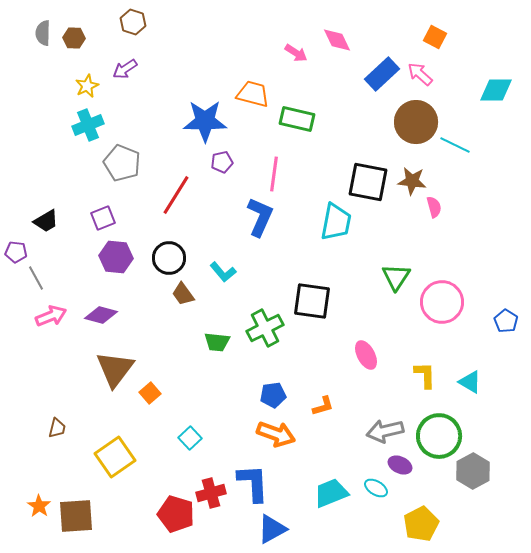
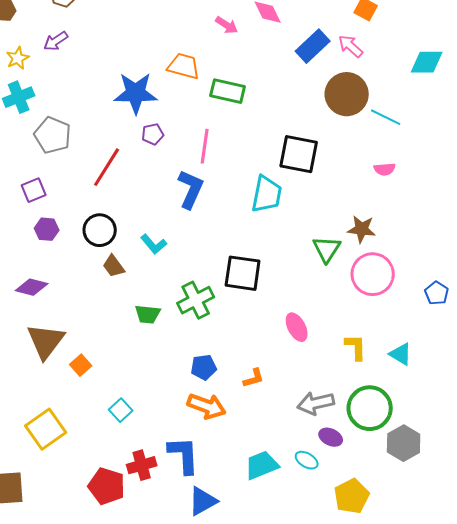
brown star: (412, 181) -> (362, 229), moved
pink semicircle: (434, 207) -> (385, 169), moved, turned 100
purple hexagon: (116, 257) -> (47, 229), size x0.7

